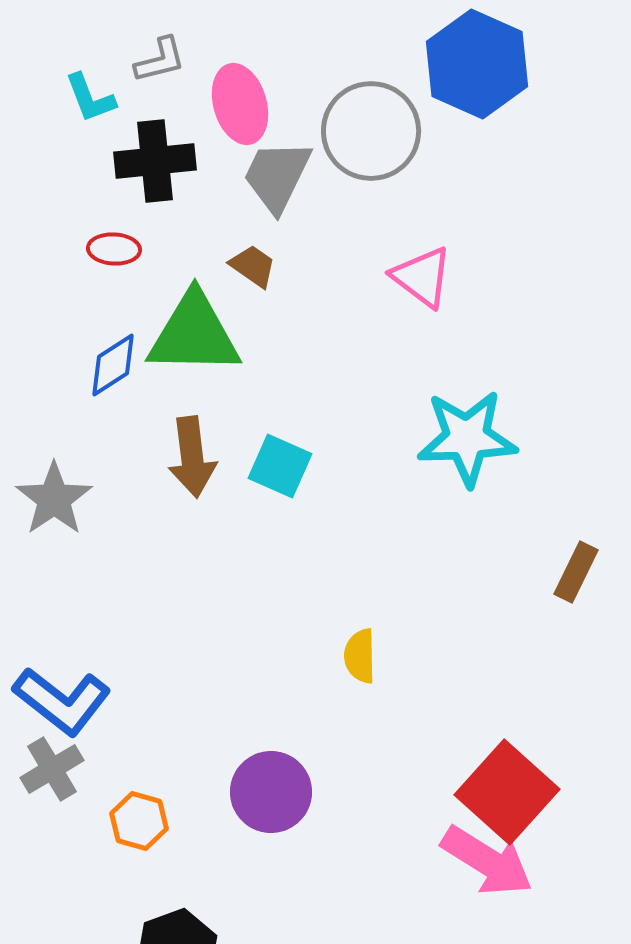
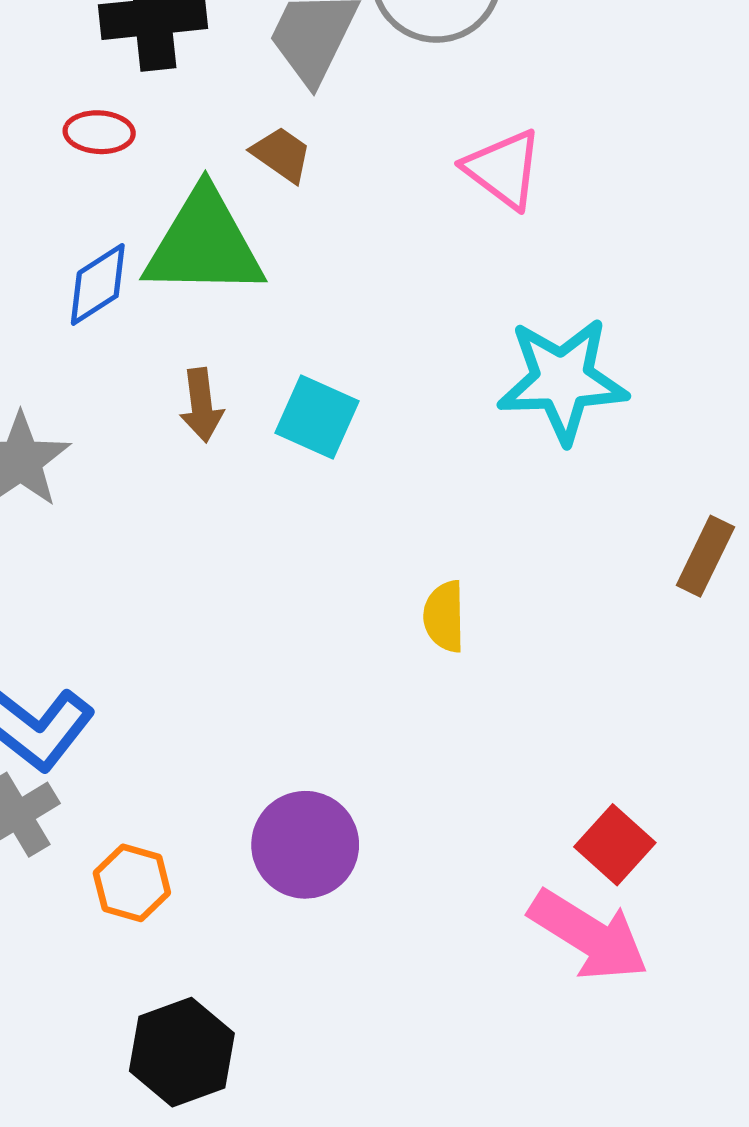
brown arrow: (192, 457) -> (201, 405), size x0.7
yellow semicircle: (360, 656) -> (444, 616), moved
red square: (507, 792) -> (615, 845), size x0.6

